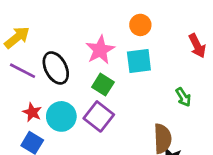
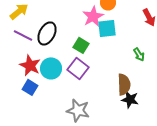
pink star: (100, 50) -> (93, 16), moved
black ellipse: (56, 68) -> (47, 33), turned 55
red star: (32, 112) -> (30, 65), size x1.5

